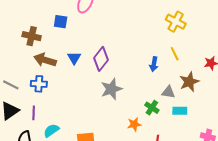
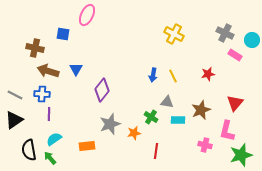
yellow line: (175, 54) -> (173, 76), moved
purple diamond: (101, 59) -> (102, 90), moved
brown star: (189, 82) -> (201, 110), moved
gray star: (111, 89) -> (110, 124), moved
purple line: (34, 113) -> (49, 114), moved

